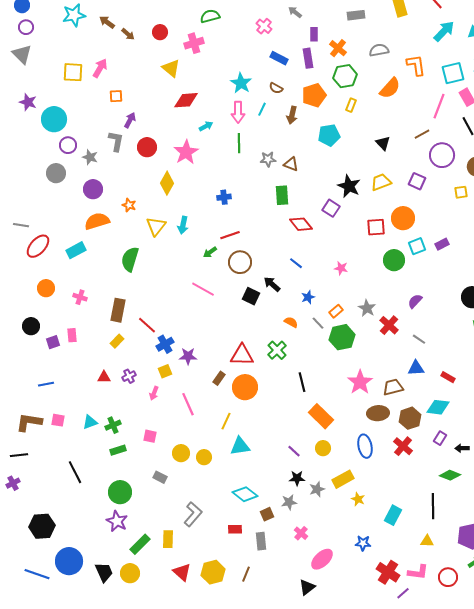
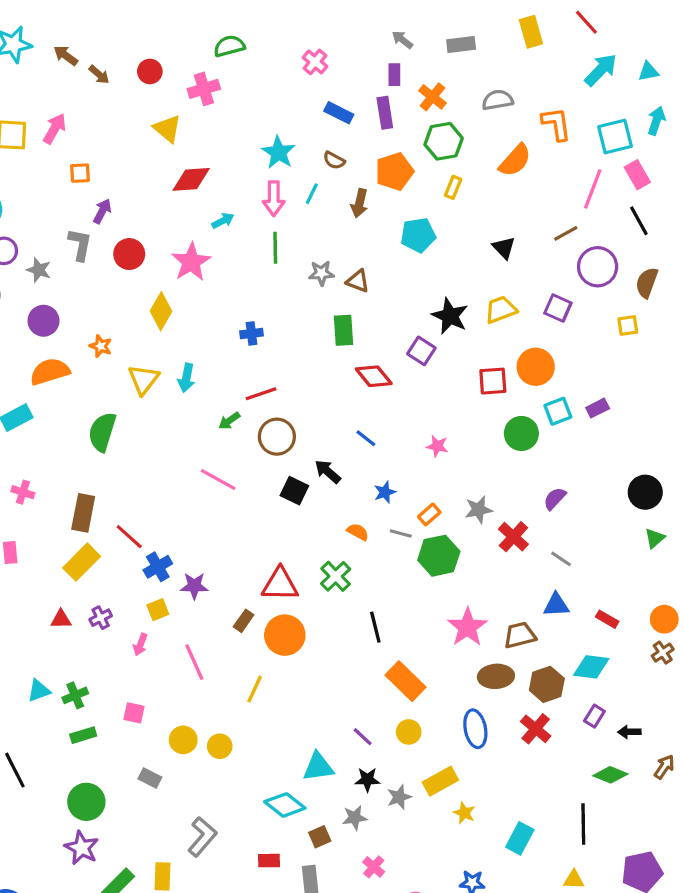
gray arrow: (295, 12) -> (402, 40), moved
gray star: (367, 308) -> (479, 510), turned 30
gray line: (318, 323) -> (401, 533), turned -32
yellow rectangle: (117, 341) -> (82, 562), size x1.6
cyan triangle: (240, 446) -> (318, 767), moved

